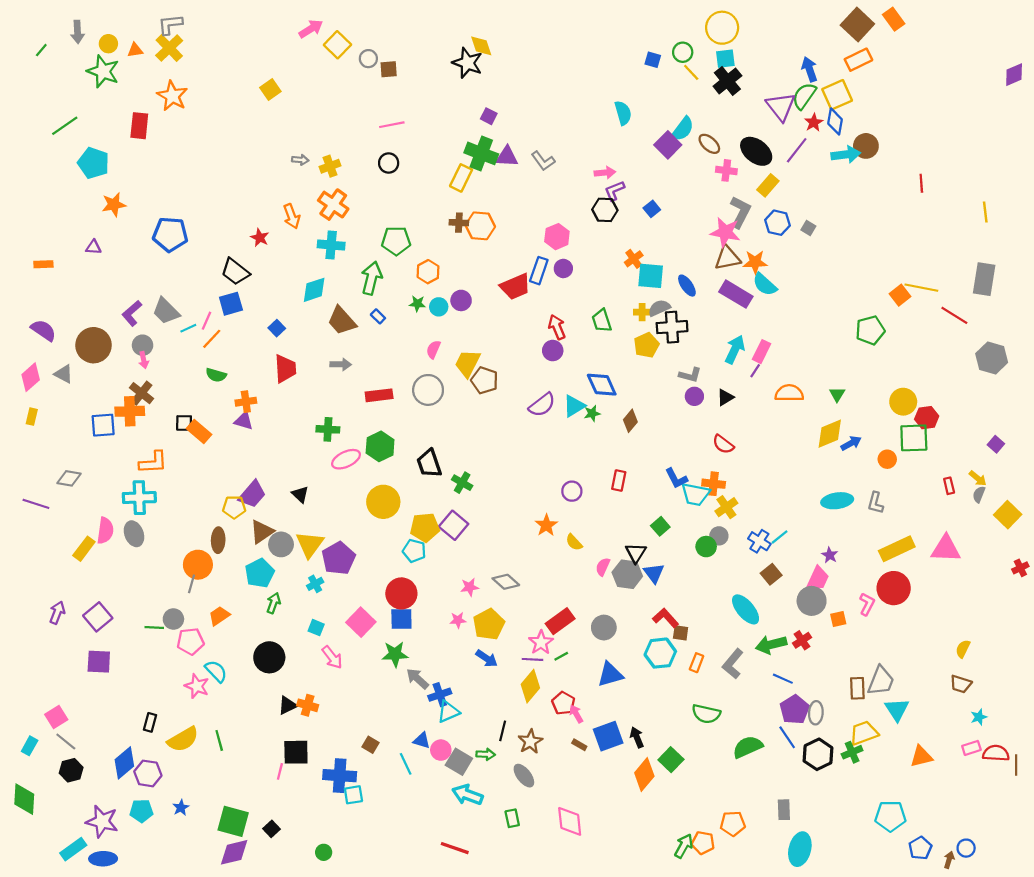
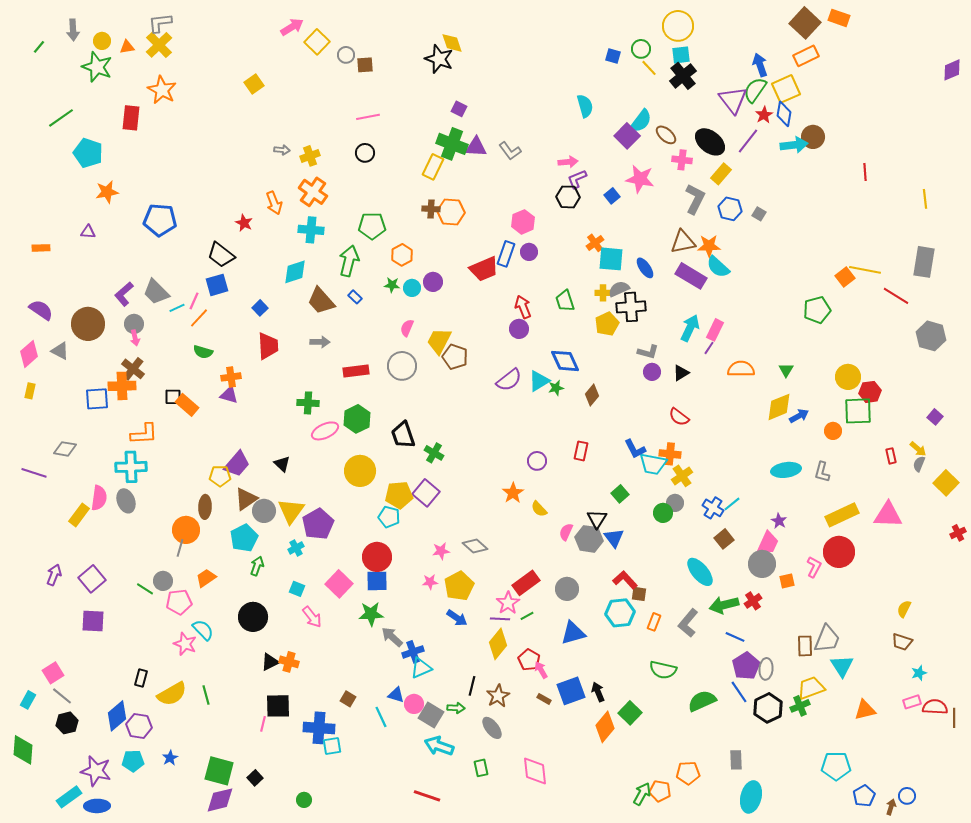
orange rectangle: (894, 19) -> (839, 18), turned -35
pink star: (725, 232) -> (640, 179), moved
green line: (154, 628) -> (145, 589), turned 30

